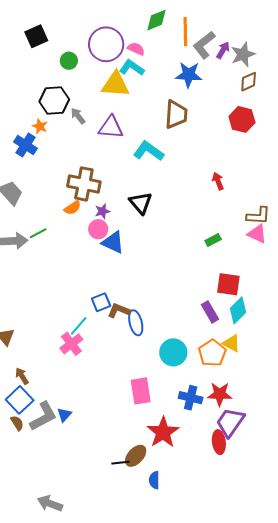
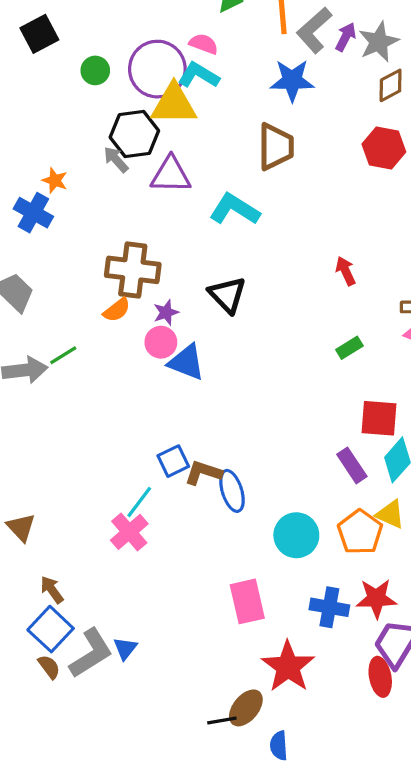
purple circle: (106, 44) -> (157, 69), moved
black hexagon: (54, 100) -> (134, 134), moved
red arrow: (218, 181) -> (346, 271), moved

